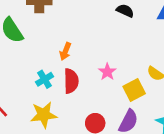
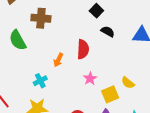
red semicircle: (71, 81) -> (83, 49), moved

